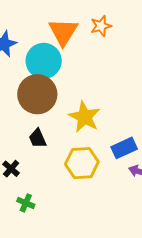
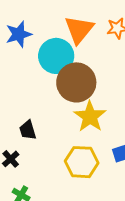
brown circle: (37, 94) -> (76, 82), moved
black trapezoid: (38, 138) -> (28, 130), moved

